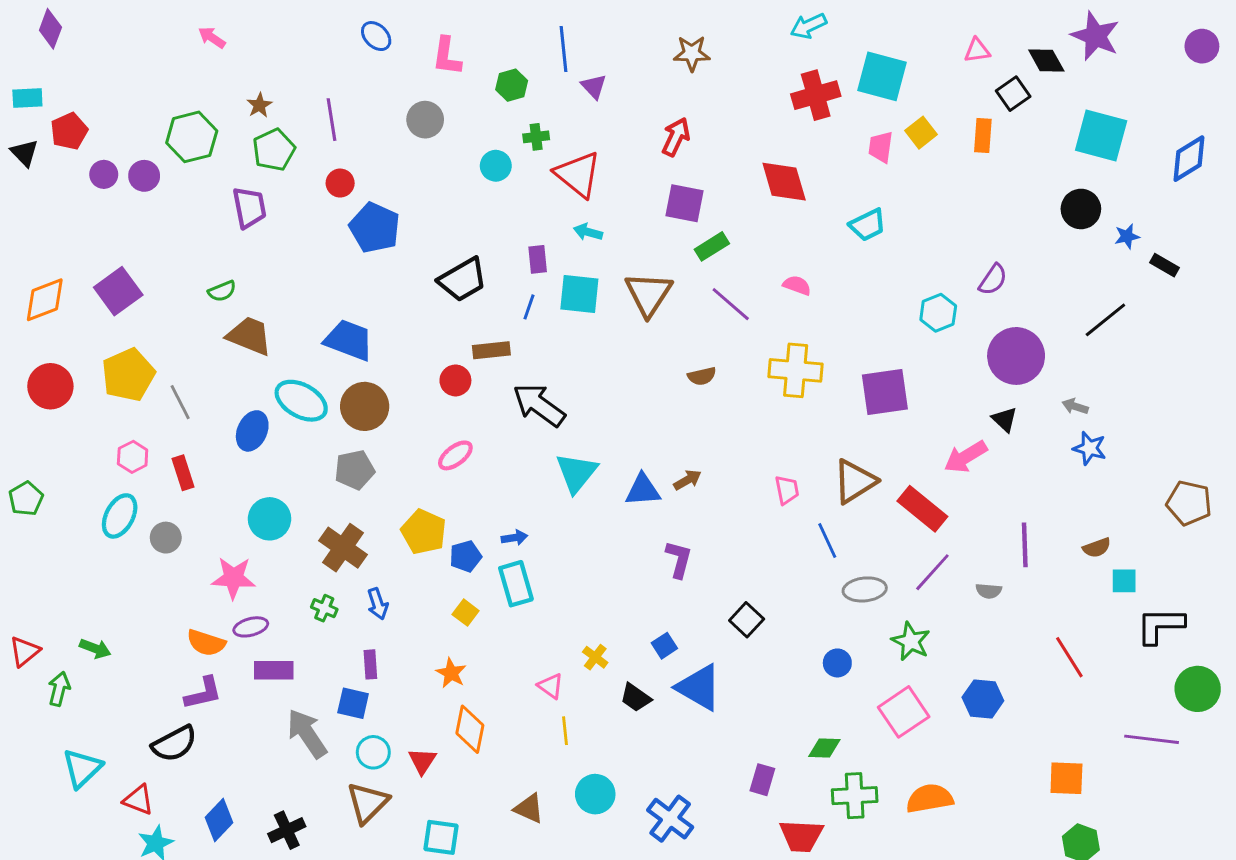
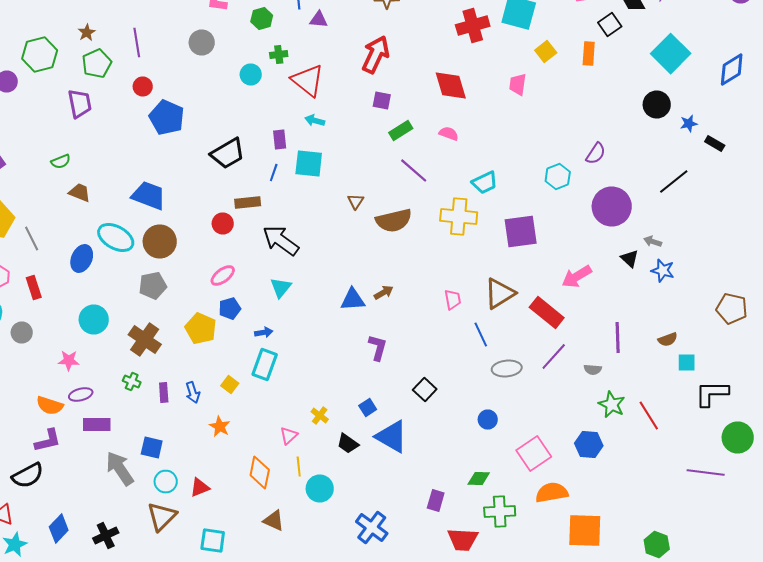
purple triangle: (594, 86) -> (319, 20), turned -42
cyan square: (1101, 135) -> (671, 54), turned 30
red arrow: (676, 137) -> (376, 54), size x1.4
pink trapezoid: (881, 147) -> (518, 84), moved
purple square: (685, 203) -> (382, 100), size x0.7
cyan trapezoid: (868, 225) -> (485, 182), moved
pink semicircle: (797, 285) -> (449, 134), moved
brown triangle: (649, 294) -> (356, 202), moved, size x0.5
brown trapezoid: (249, 336) -> (80, 192), size x0.7
brown semicircle: (702, 376) -> (394, 220), size x1.8
black triangle: (1005, 419) -> (630, 258), moved
cyan triangle: (576, 473) -> (281, 288), moved, size x0.7
blue pentagon: (466, 556) -> (230, 308), moved
pink star: (233, 578) -> (69, 360), size x0.7
cyan rectangle: (516, 584) -> (265, 364), turned 36
blue arrow: (378, 604) -> (193, 392), moved
green star: (911, 641) -> (612, 404), moved
purple rectangle: (370, 664) -> (164, 392), moved
pink triangle: (551, 686) -> (289, 436), turned 42
orange diamond: (470, 729) -> (260, 472), moved
red triangle: (422, 761) -> (200, 488), turned 35
orange square: (1066, 778) -> (585, 530), moved, size x1.4
cyan circle: (595, 794) -> (320, 488), moved
orange semicircle: (930, 798) -> (552, 492), moved

